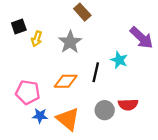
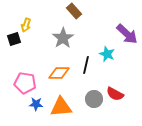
black square: (19, 27) -> (14, 39), moved
yellow arrow: (37, 39) -> (26, 25), moved
red semicircle: (128, 105) -> (115, 94), turned 30
orange triangle: (68, 119) -> (61, 107), turned -45

